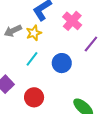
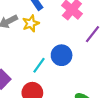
cyan line: (32, 59) -> (39, 65), moved

